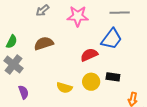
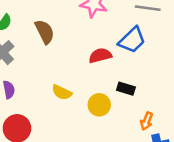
brown semicircle: (44, 43) -> (45, 32), turned 72
yellow circle: (91, 82) -> (99, 105), moved

